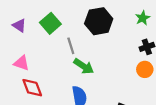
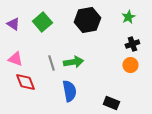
gray line: (71, 46) -> (51, 63), moved
green arrow: (84, 66) -> (73, 62), turned -42

